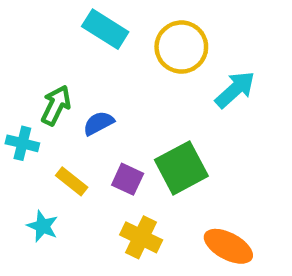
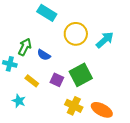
yellow circle: (181, 47) -> (76, 34), moved
blue semicircle: (99, 123) -> (44, 55), turned -120
yellow cross: (141, 237) -> (74, 106), moved

